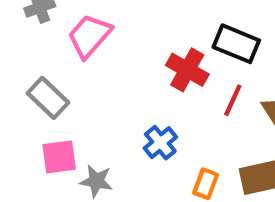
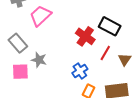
blue cross: (160, 143) -> (80, 71), moved
gray star: (96, 181) -> (39, 60), moved

